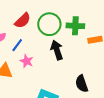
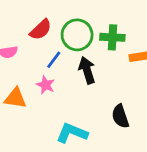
blue line: (17, 45) -> (54, 60), moved

